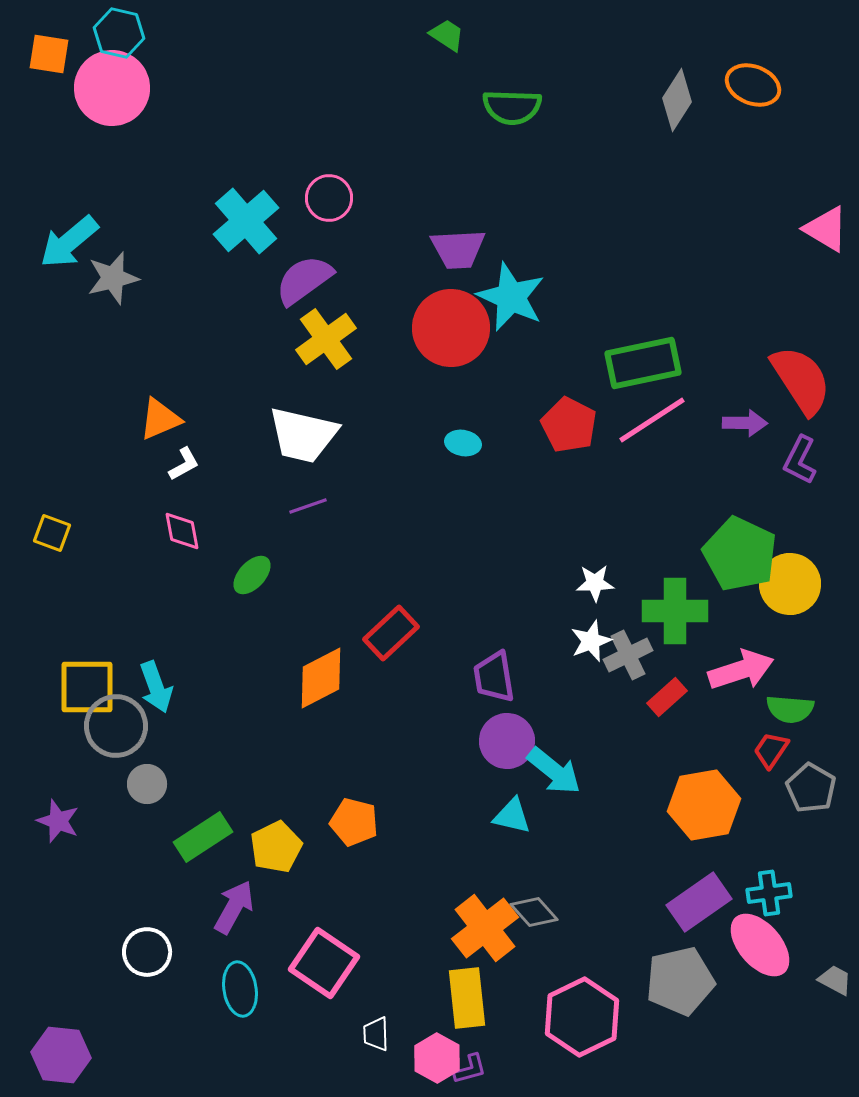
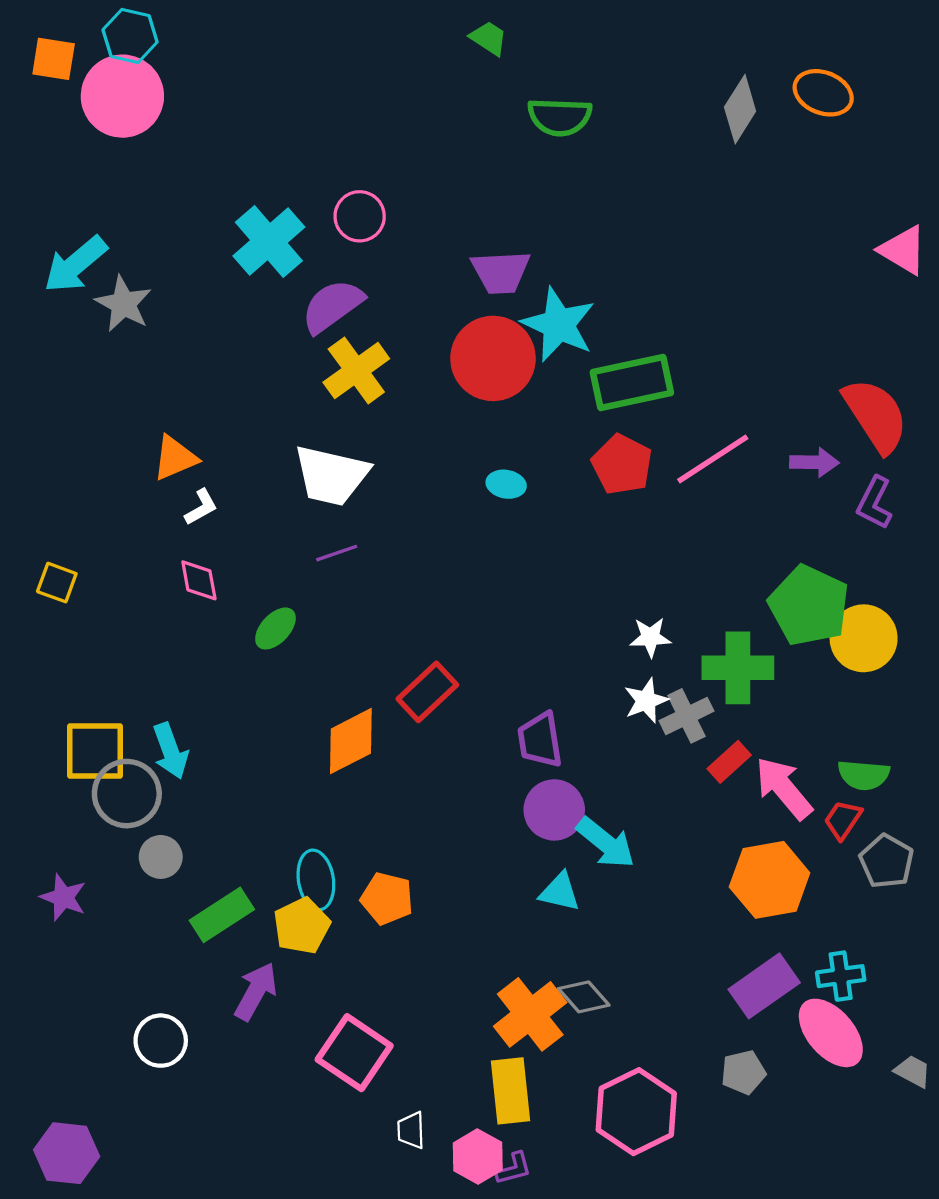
gray star: (113, 278) -> (124, 304), turned -30
green rectangle: (643, 363) -> (632, 382), moved
pink arrow: (741, 670) -> (784, 788), moved, turned -112
gray pentagon: (680, 981) -> (743, 1072), size x0.6
cyan ellipse: (240, 989) -> (316, 880), moved

